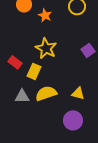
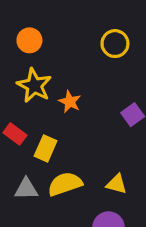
orange star: (45, 15) -> (70, 102), moved
yellow star: (46, 48) -> (34, 86), moved

